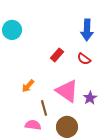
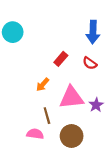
orange arrow: (28, 86) -> (43, 85), moved
pink triangle: (67, 91) -> (72, 97), turned -40

